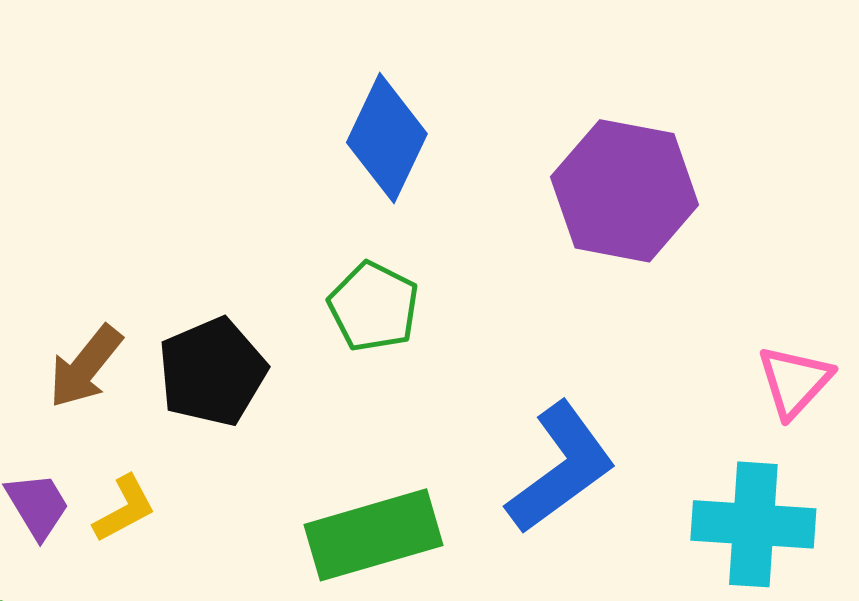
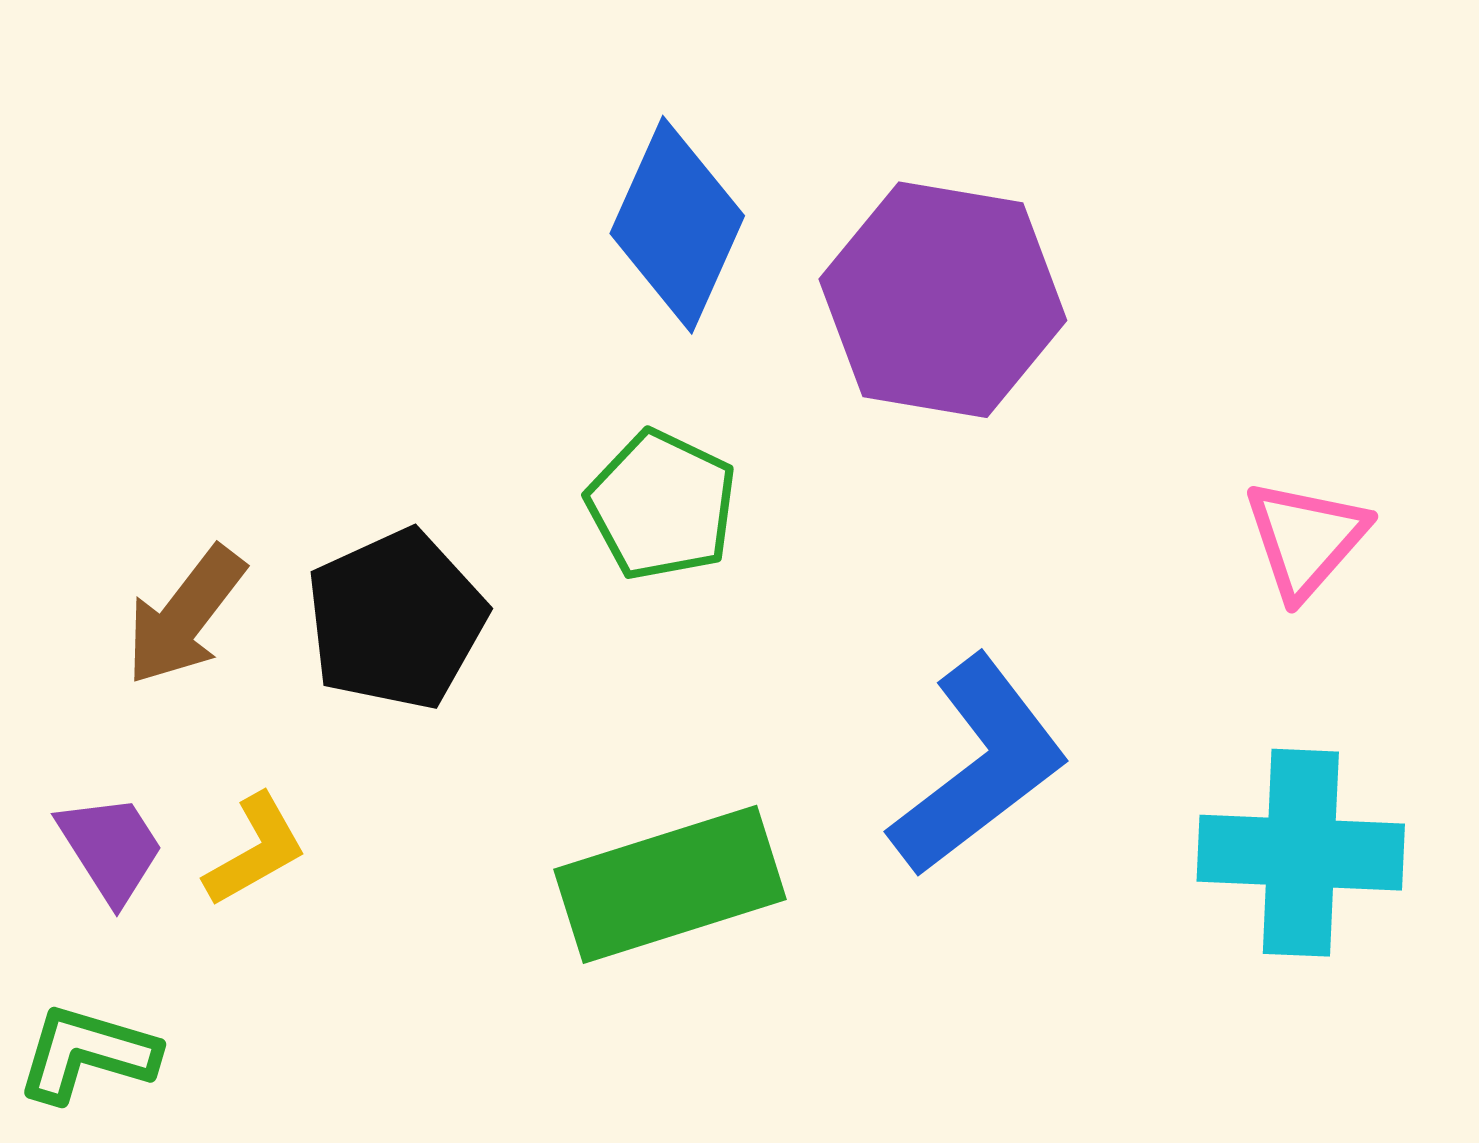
purple hexagon: (625, 191) -> (943, 300), moved
pink triangle: (794, 381) -> (1306, 539), moved

